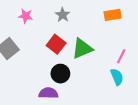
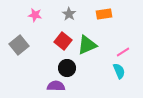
orange rectangle: (113, 15) -> (104, 14), moved
pink line: (121, 56) -> (123, 52), turned 32

